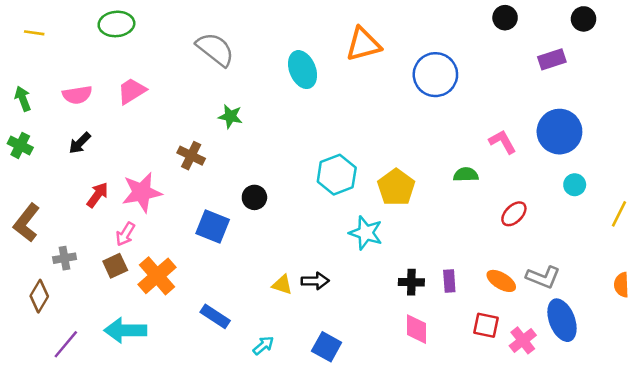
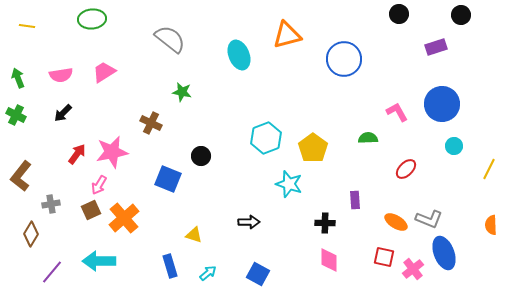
purple rectangle: (449, 281) -> (355, 200), moved
yellow triangle: (282, 285) -> (194, 235), moved
blue rectangle: (215, 316) -> (170, 266), moved, turned 40

